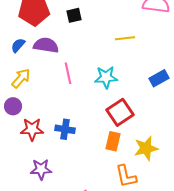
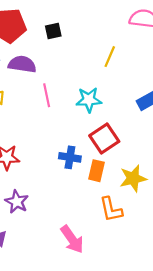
yellow line: (125, 38) -> (110, 57), turned -60
blue cross: (65, 129) -> (70, 157), moved
purple star: (41, 169) -> (17, 202), turned 30

